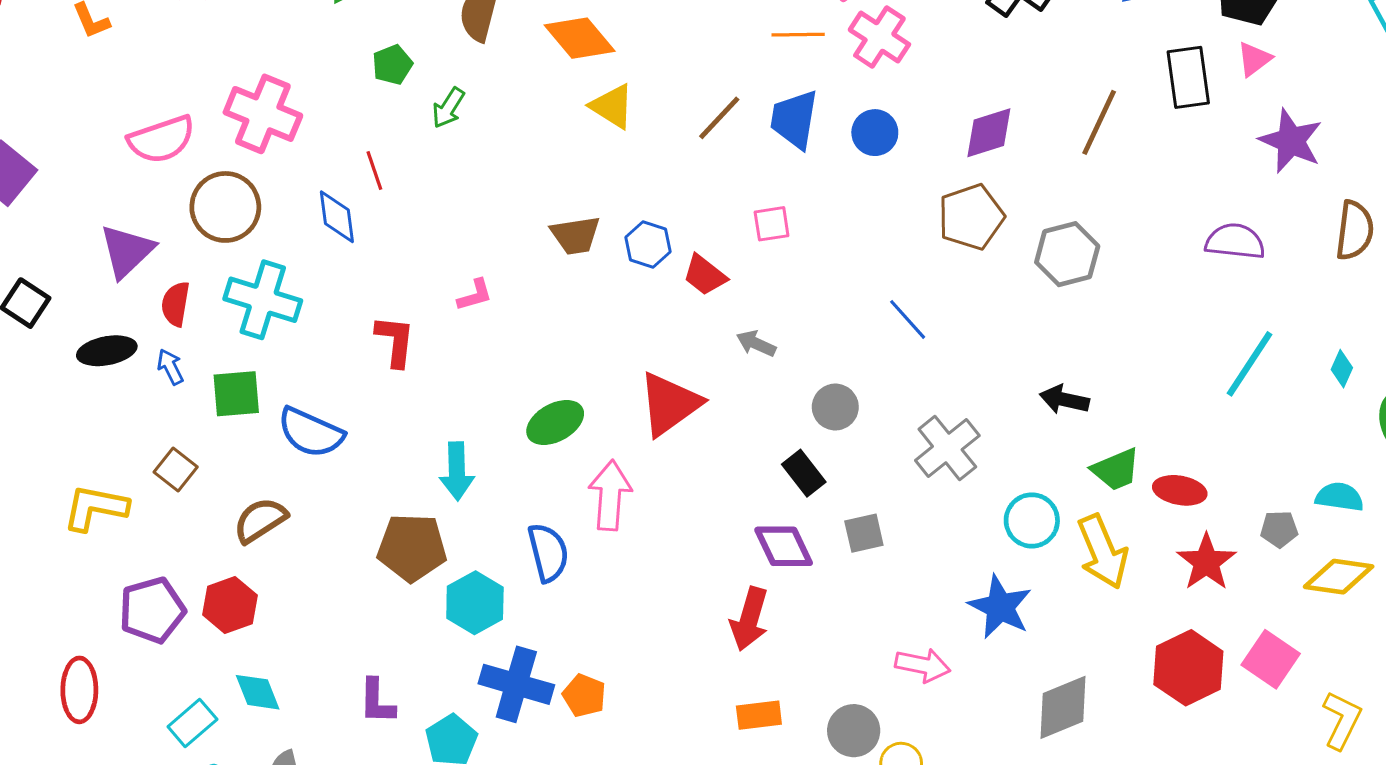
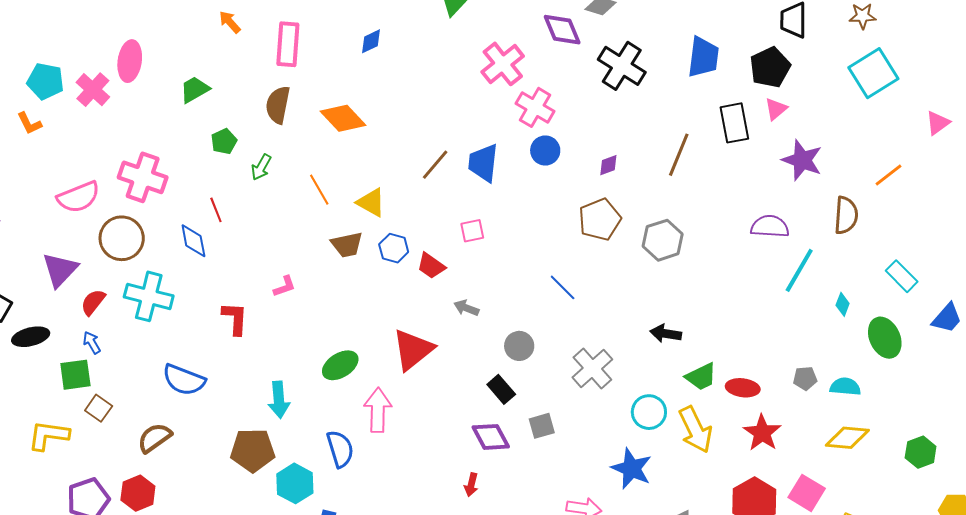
orange line: (798, 35) -> (319, 190), moved, turned 64
yellow triangle: (612, 106) -> (371, 202), moved
blue circle: (875, 133) -> (545, 150), moved
purple diamond: (989, 133) -> (608, 165), size x0.6
red semicircle: (176, 304) -> (93, 302), turned 32
black ellipse: (107, 351) -> (31, 337), moved
cyan line: (1249, 364) -> (799, 270), moved
green square: (236, 394) -> (75, 375), moved
gray pentagon: (1279, 529) -> (805, 378), moved
red arrow: (749, 619) -> (471, 485), size x0.6

